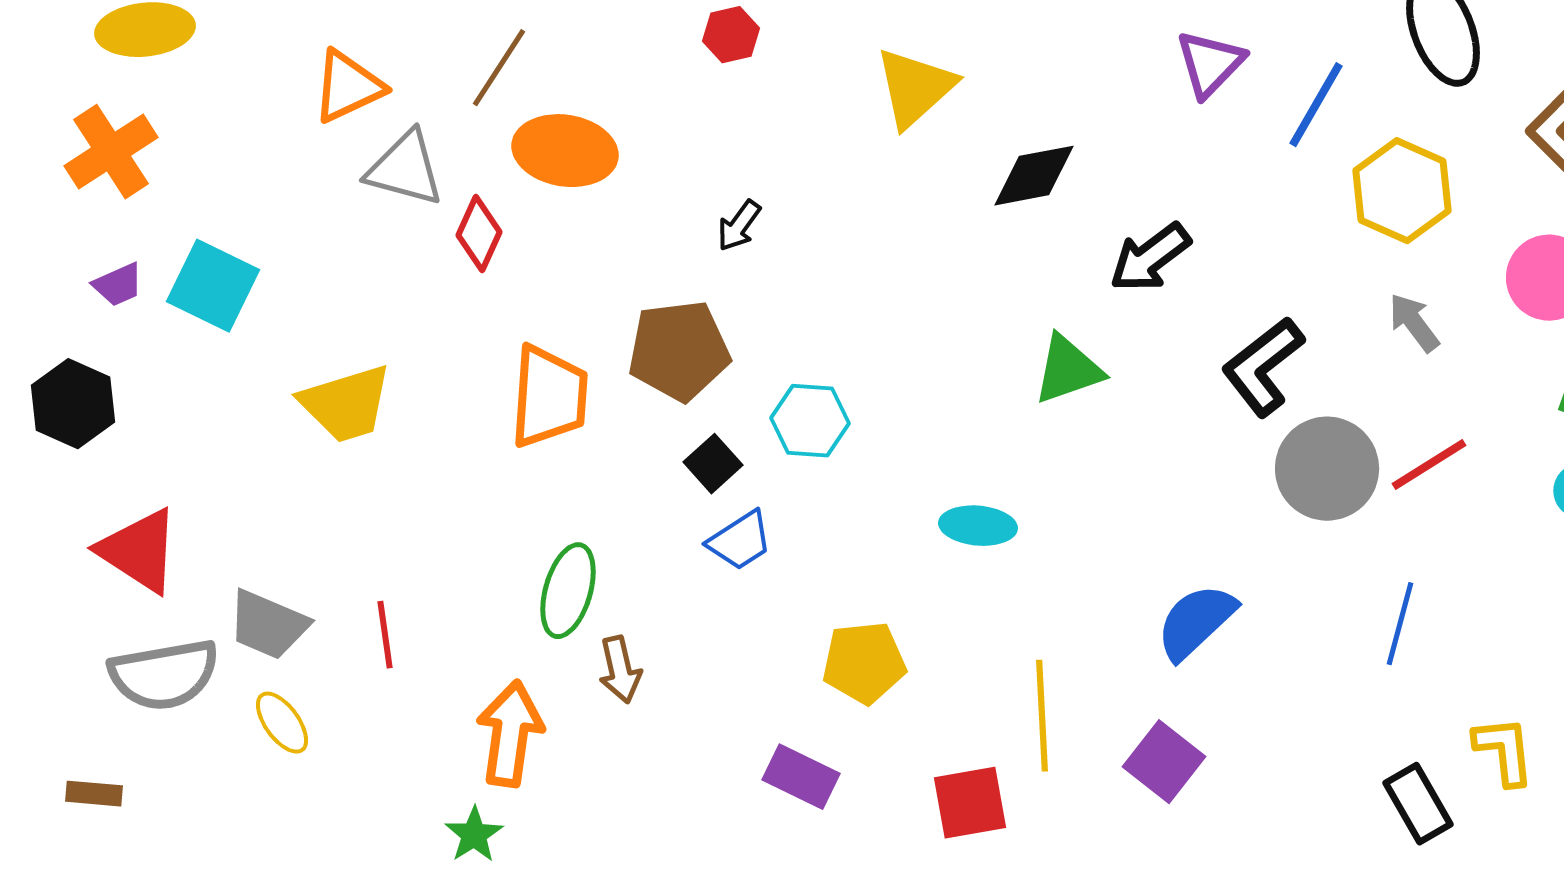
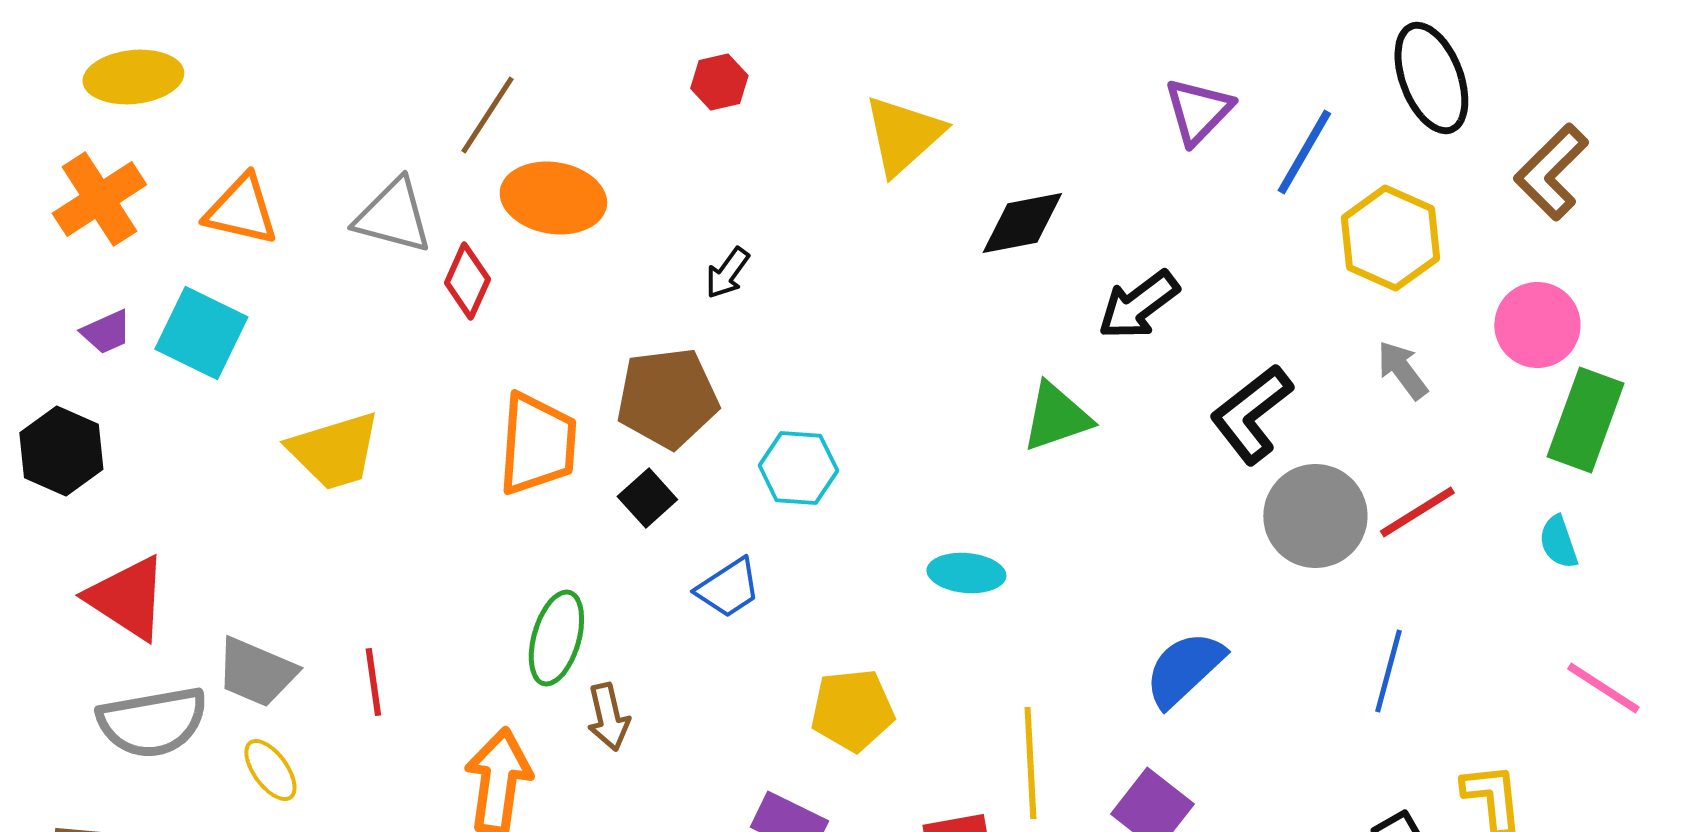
orange triangle: (348, 87) -> (241, 210), moved, turned 38
black square: (713, 464) -> (647, 498), moved

